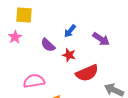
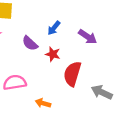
red semicircle: (87, 73) -> (72, 74), turned 130

